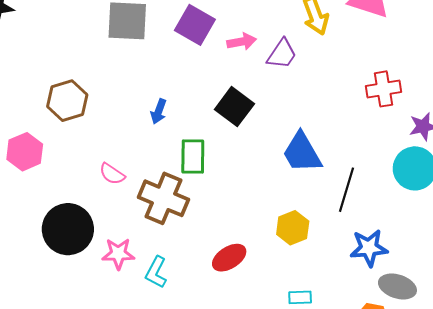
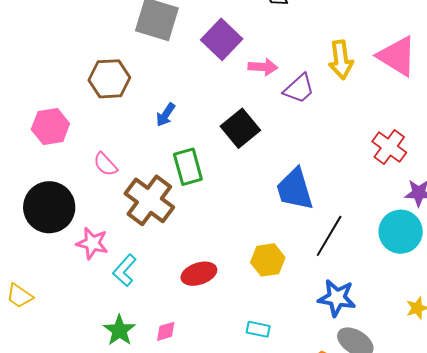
red cross: (383, 89) -> (389, 147), turned 32
brown hexagon: (67, 101) -> (109, 79), moved
pink hexagon: (25, 152) -> (50, 127), moved
green rectangle: (193, 157) -> (188, 167), turned -30

